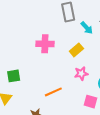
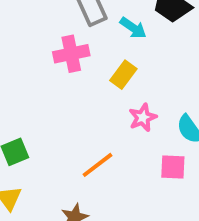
pink cross: (45, 44) -> (71, 54), moved

